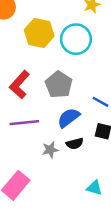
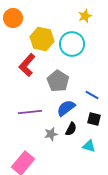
red L-shape: (19, 85) -> (27, 65), moved
black semicircle: (75, 144) -> (71, 129), turned -48
cyan triangle: (94, 188) -> (89, 146), moved

